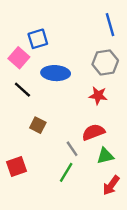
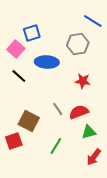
blue line: (110, 25) -> (93, 21), turned -42
gray hexagon: (105, 62) -> (78, 44), moved
brown square: (38, 125) -> (29, 121), moved, size x1.5
gray line: (72, 149) -> (58, 109), moved

